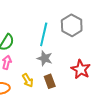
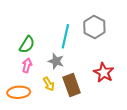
gray star: (45, 58) -> (56, 61), moved
brown rectangle: (50, 81) -> (72, 85), size x1.5

